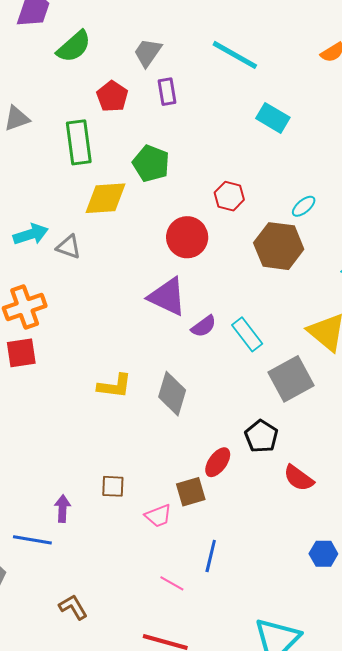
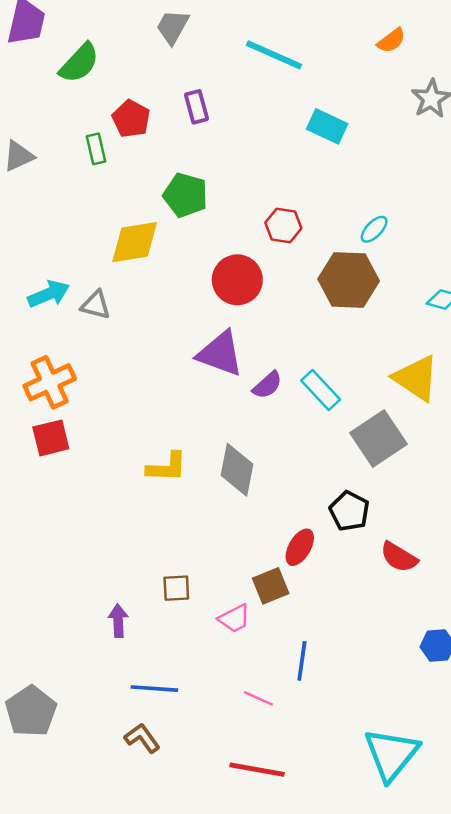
gray trapezoid: (148, 53) -> (172, 27), moved
green rectangle: (79, 142) -> (96, 149), moved, size x0.6
blue line: (32, 540) -> (154, 689), moved

